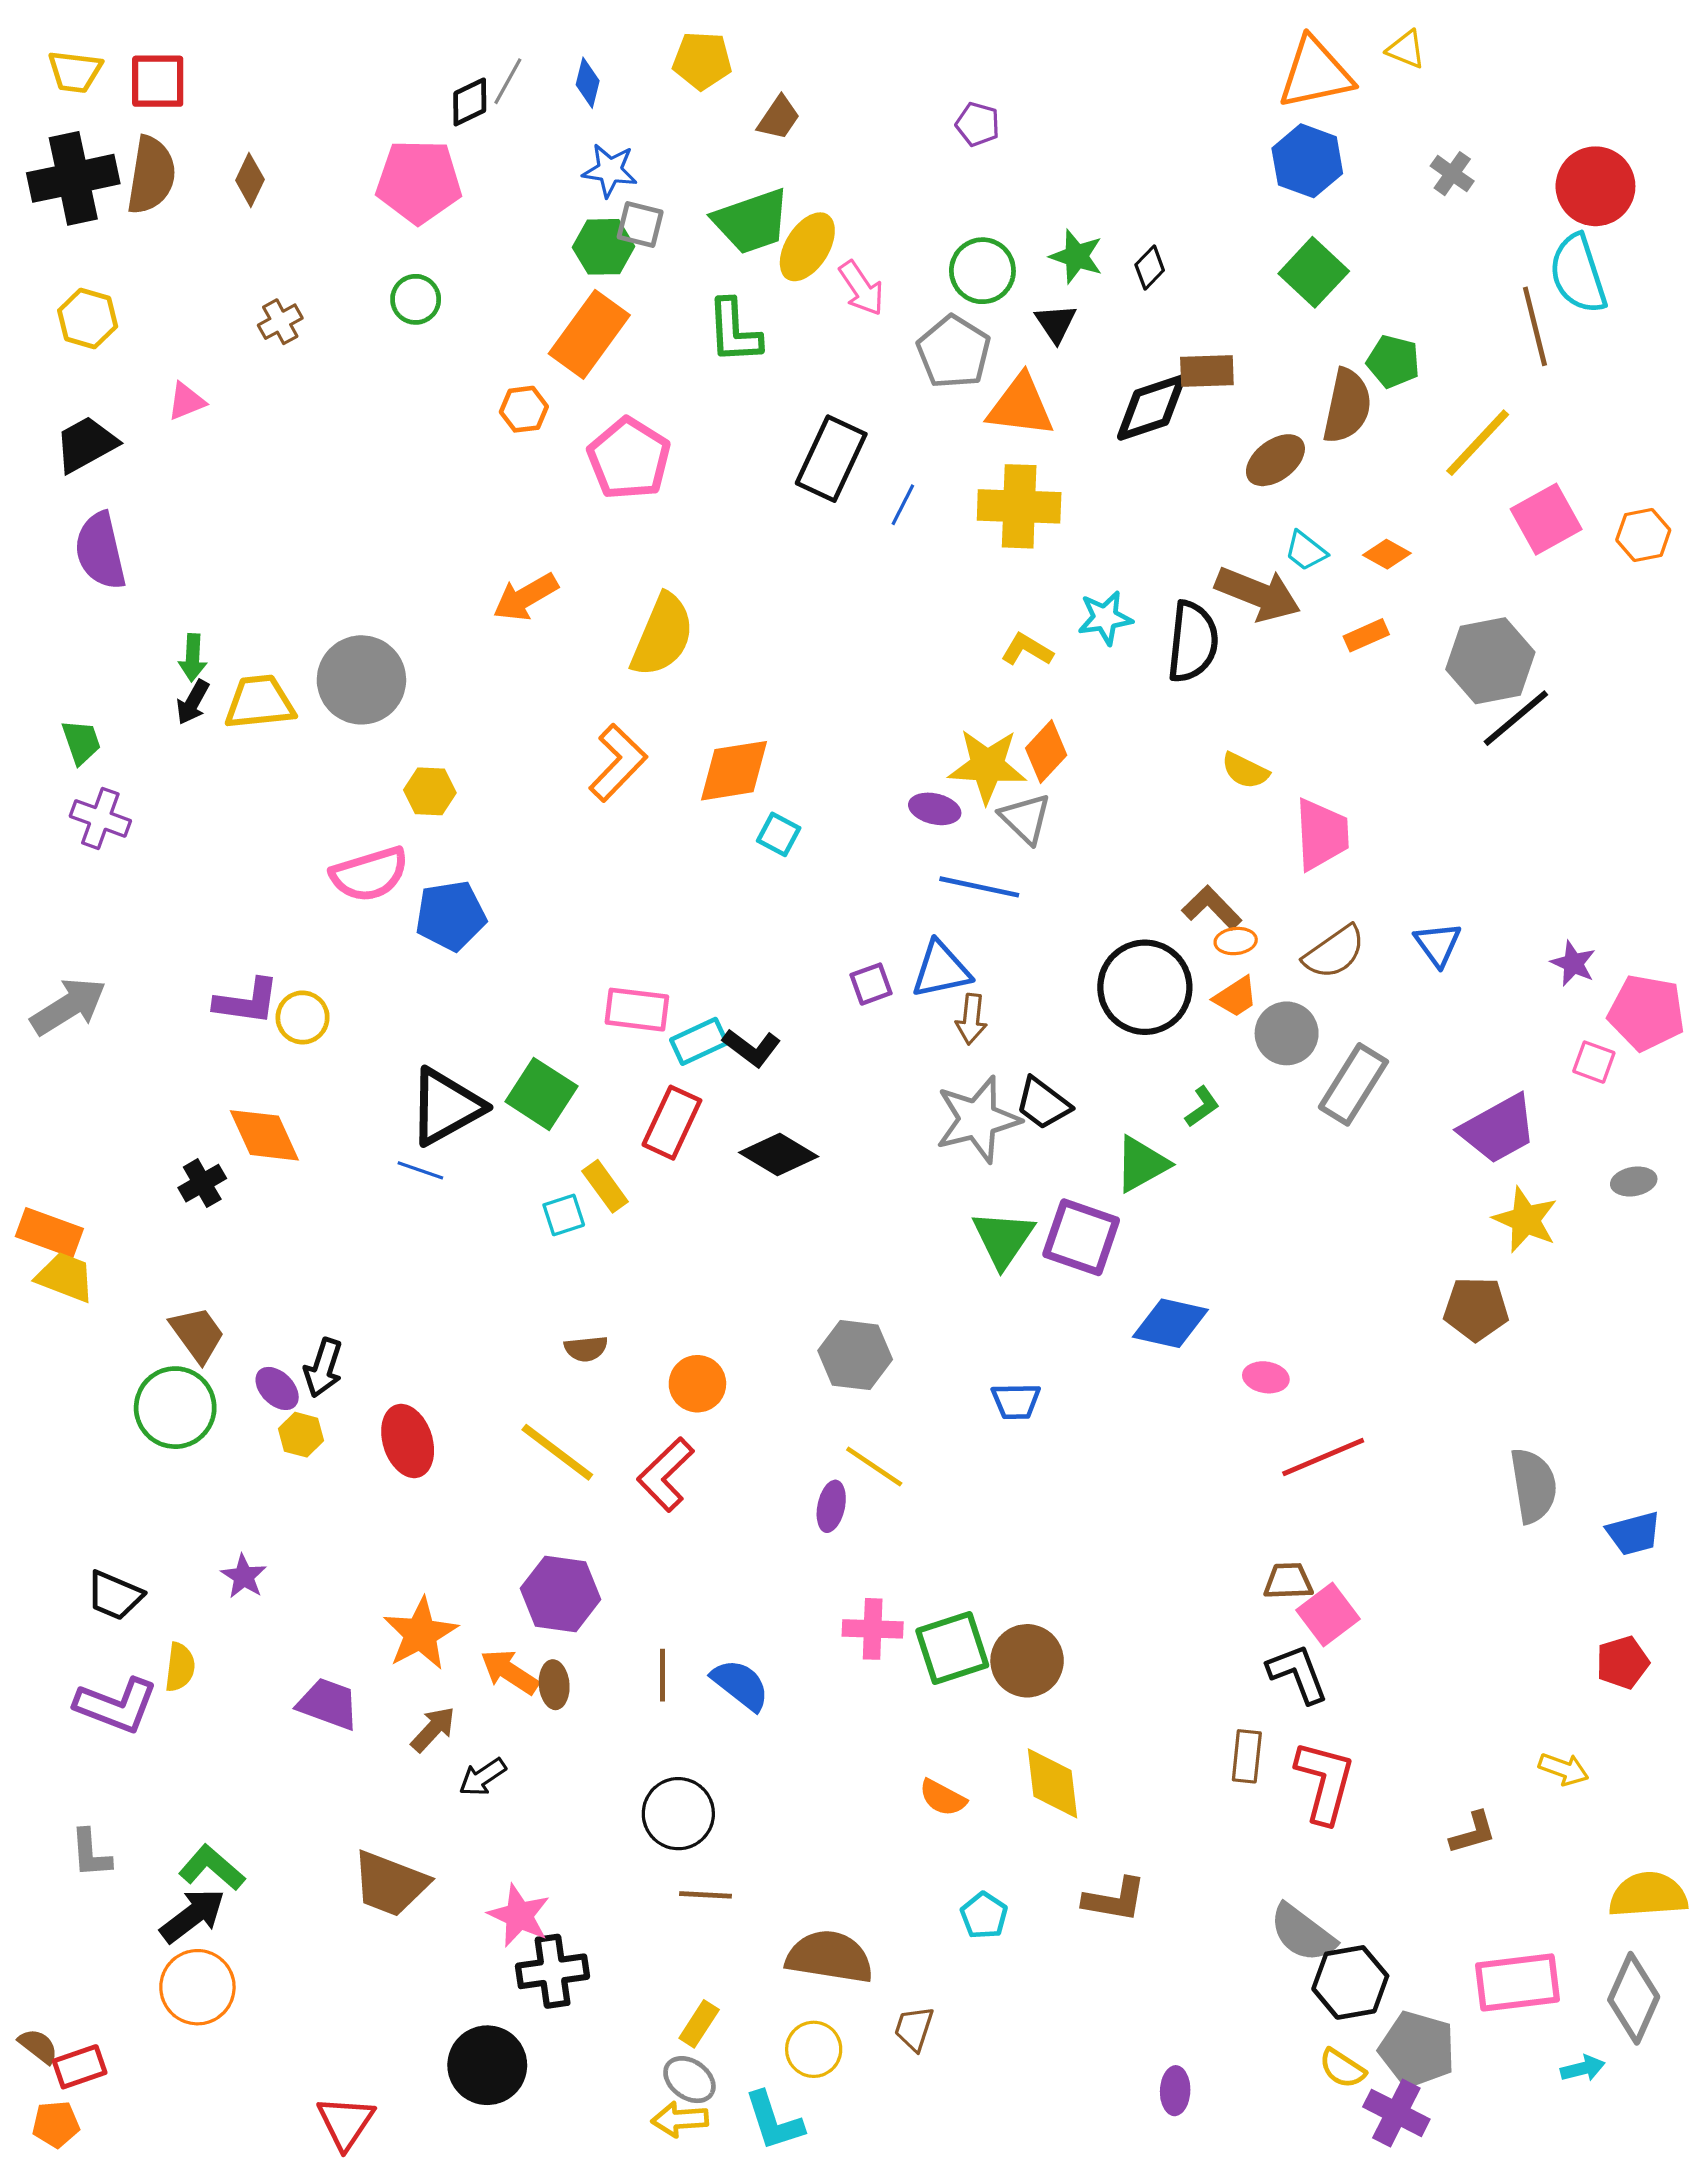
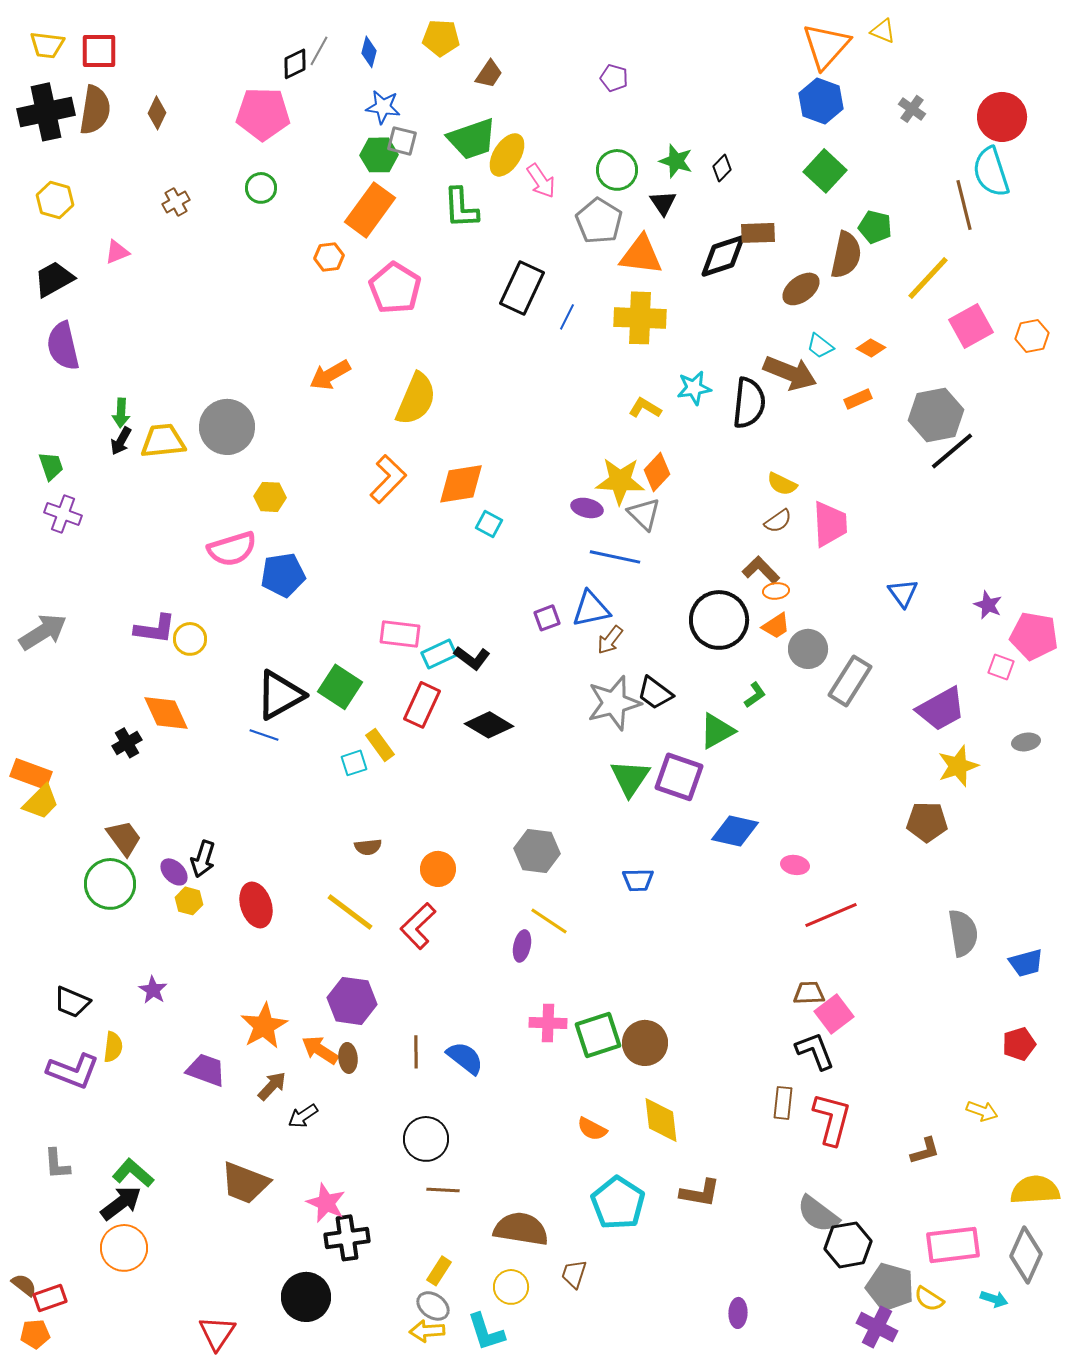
orange triangle: (1315, 73) -> (826, 46), turned -36
brown semicircle: (1334, 952) -> (778, 521), moved, size x0.7
brown arrow: (971, 1019) -> (610, 640), turned 32
yellow star: (1525, 1220) -> (958, 766), turned 30
yellow trapezoid: (65, 1277) -> (41, 802), turned 114
cyan pentagon: (984, 1916) -> (618, 1203), size x1.8
yellow semicircle: (1342, 2068) -> (929, 1299), moved
cyan arrow: (1583, 2068) -> (994, 1299), turned 32

